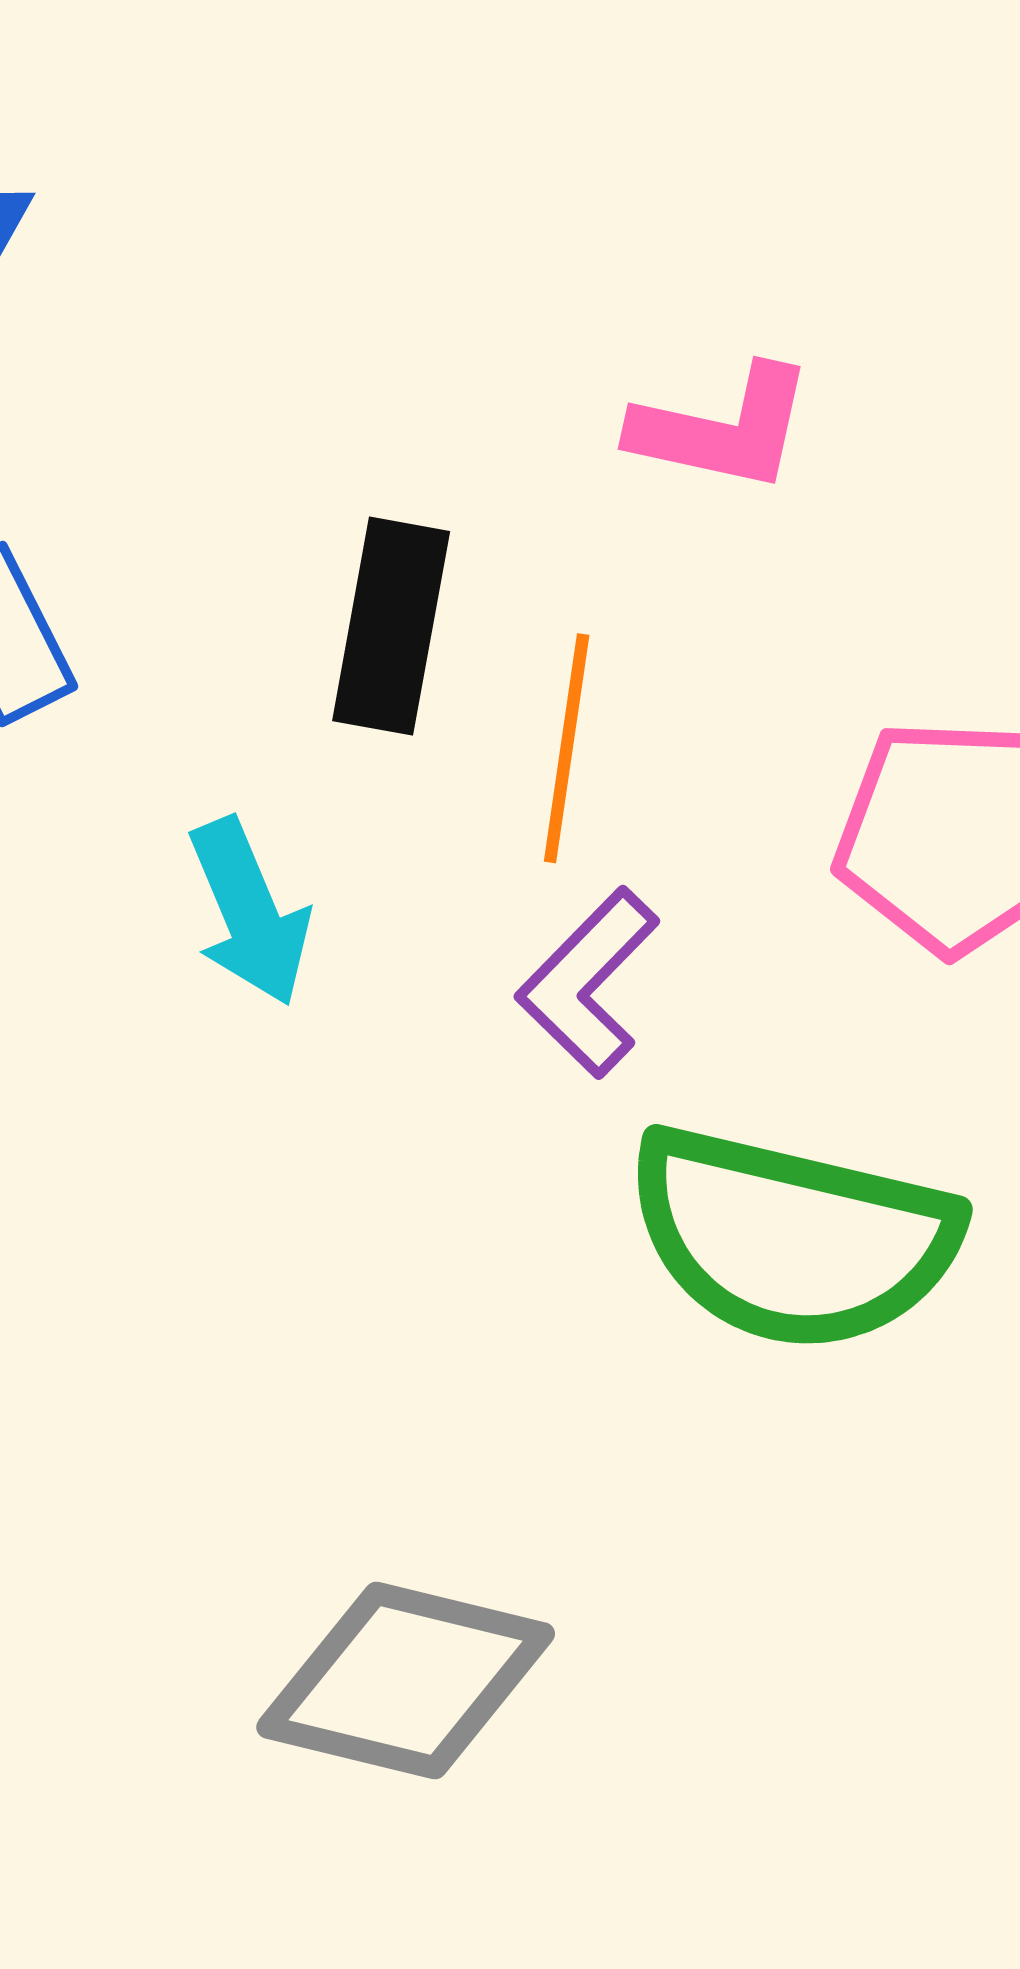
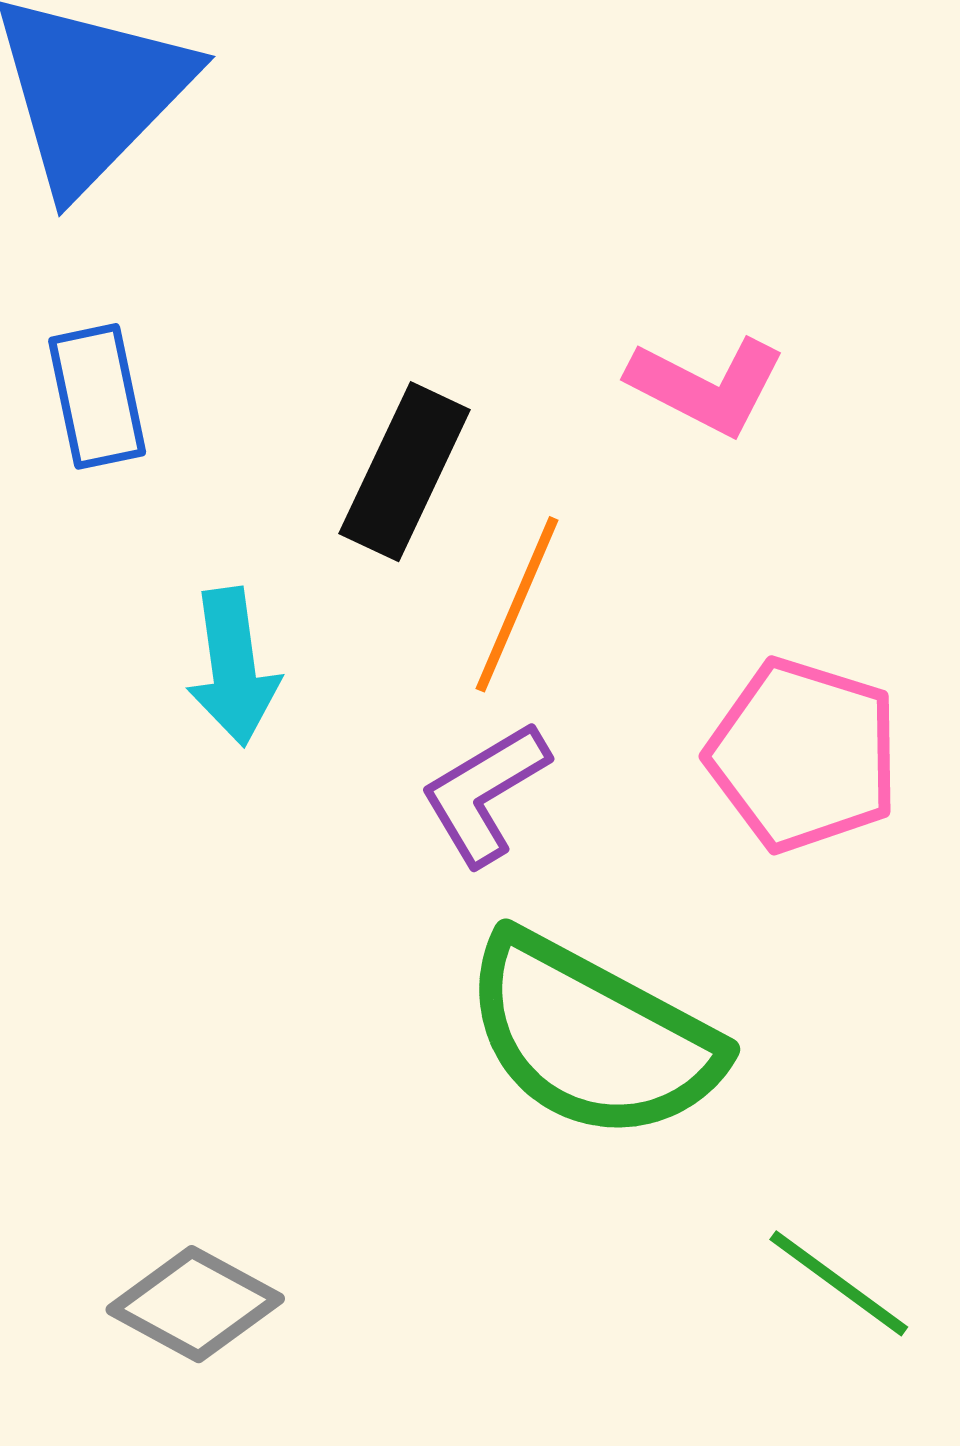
gray diamond: (406, 1681) -> (195, 1304), size x0.7

